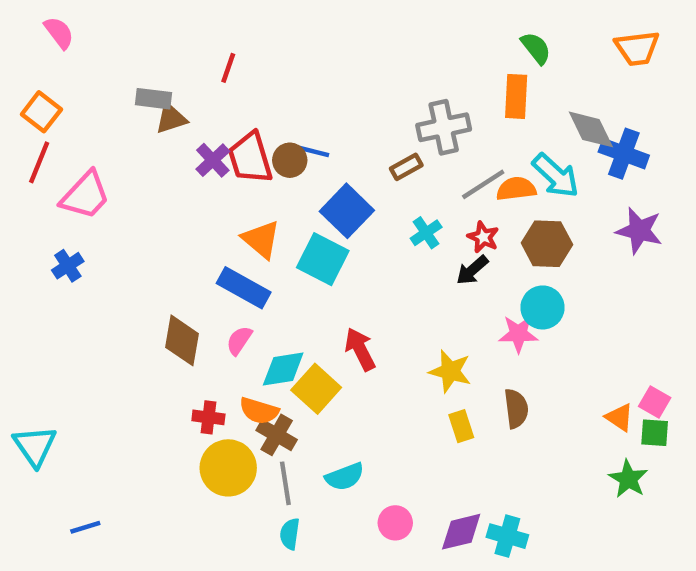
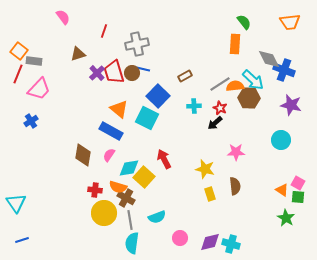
pink semicircle: (59, 33) -> (63, 17), moved
gray rectangle: (153, 99) -> (34, 61), moved
gray cross: (444, 127) -> (137, 44), moved
cyan cross: (426, 233) -> (194, 106), turned 32
brown hexagon: (547, 244) -> (249, 98), moved
cyan circle: (543, 307) -> (281, 140), moved
blue line: (85, 527) -> (22, 240), moved
cyan semicircle: (290, 534) -> (132, 243), size x1.5

